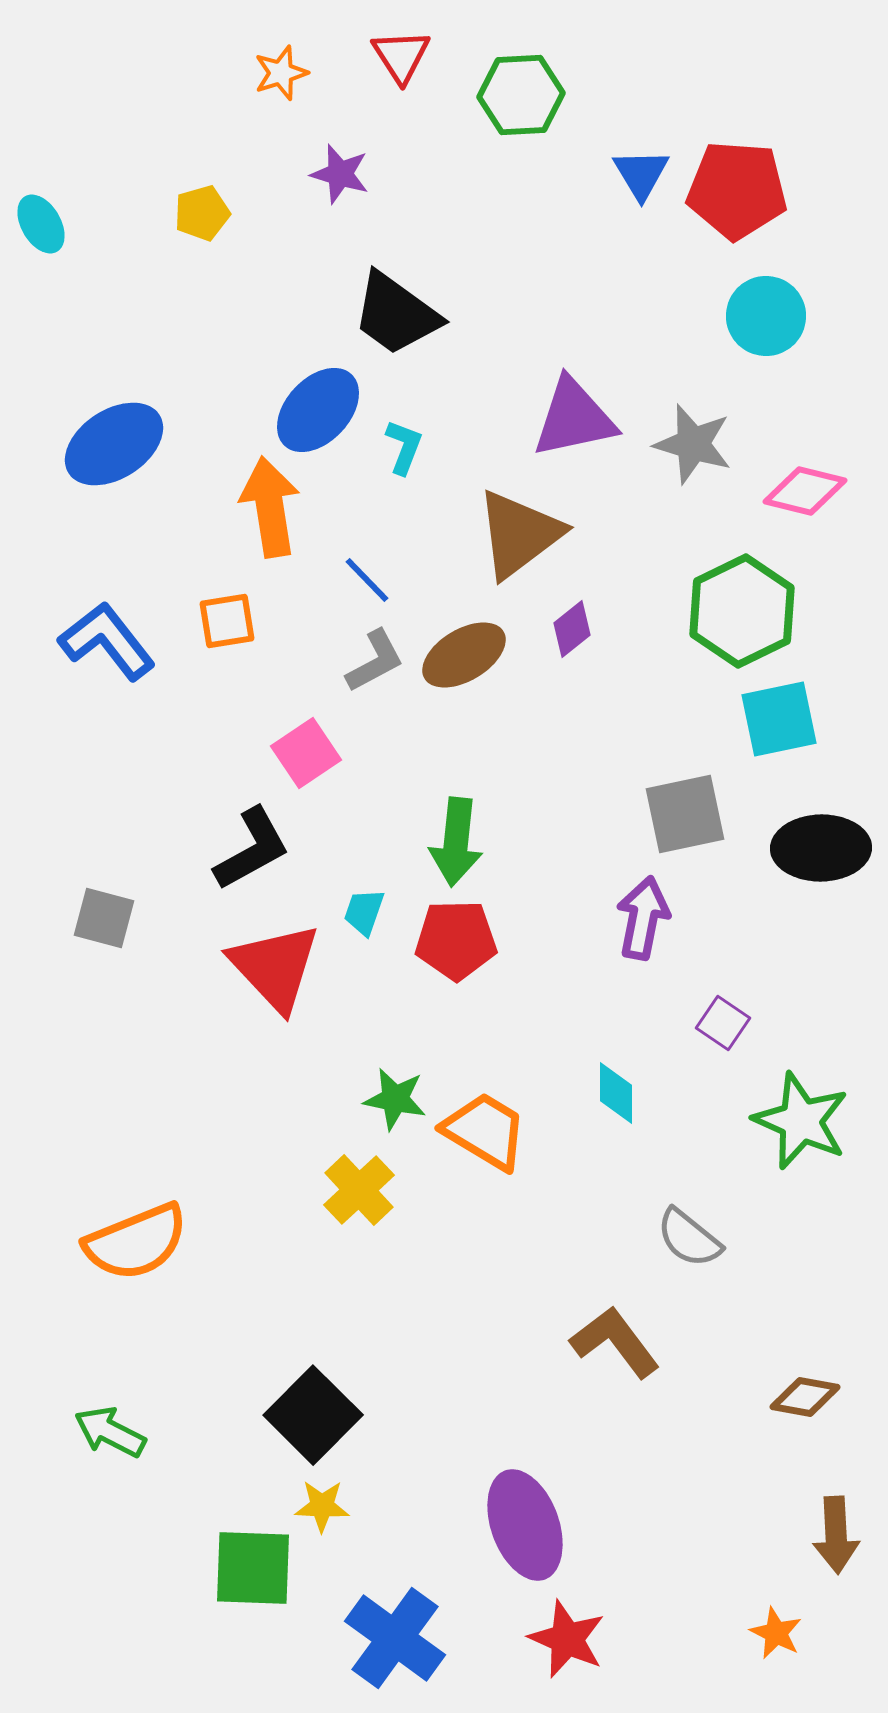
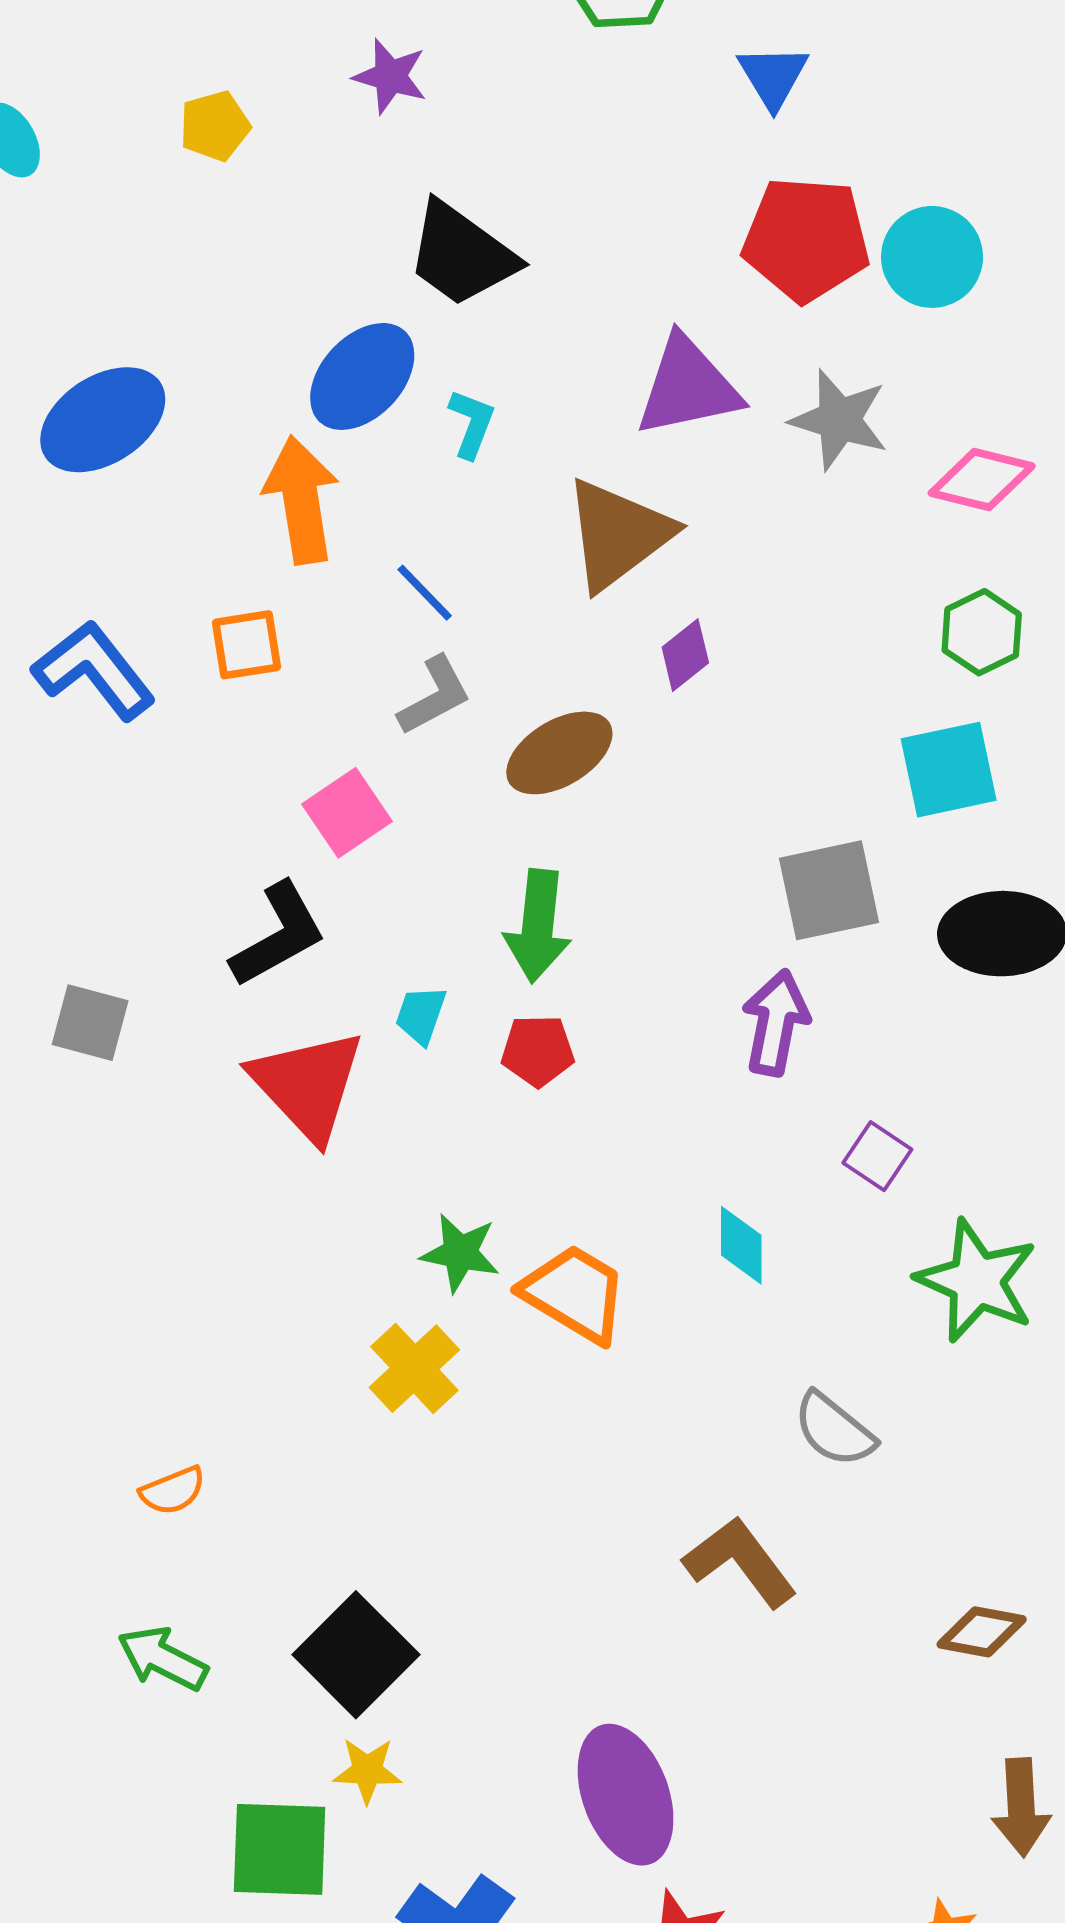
red pentagon: (737, 190) -> (806, 239), moved
green hexagon: (742, 611) -> (982, 632), moved, size x0.6
brown ellipse: (464, 655) -> (559, 753), moved
red pentagon: (456, 940) -> (538, 1051), size x0.7
orange semicircle: (136, 1242) -> (173, 1491), moved, size x0.5
green arrow: (110, 1432) -> (163, 1659), moved

